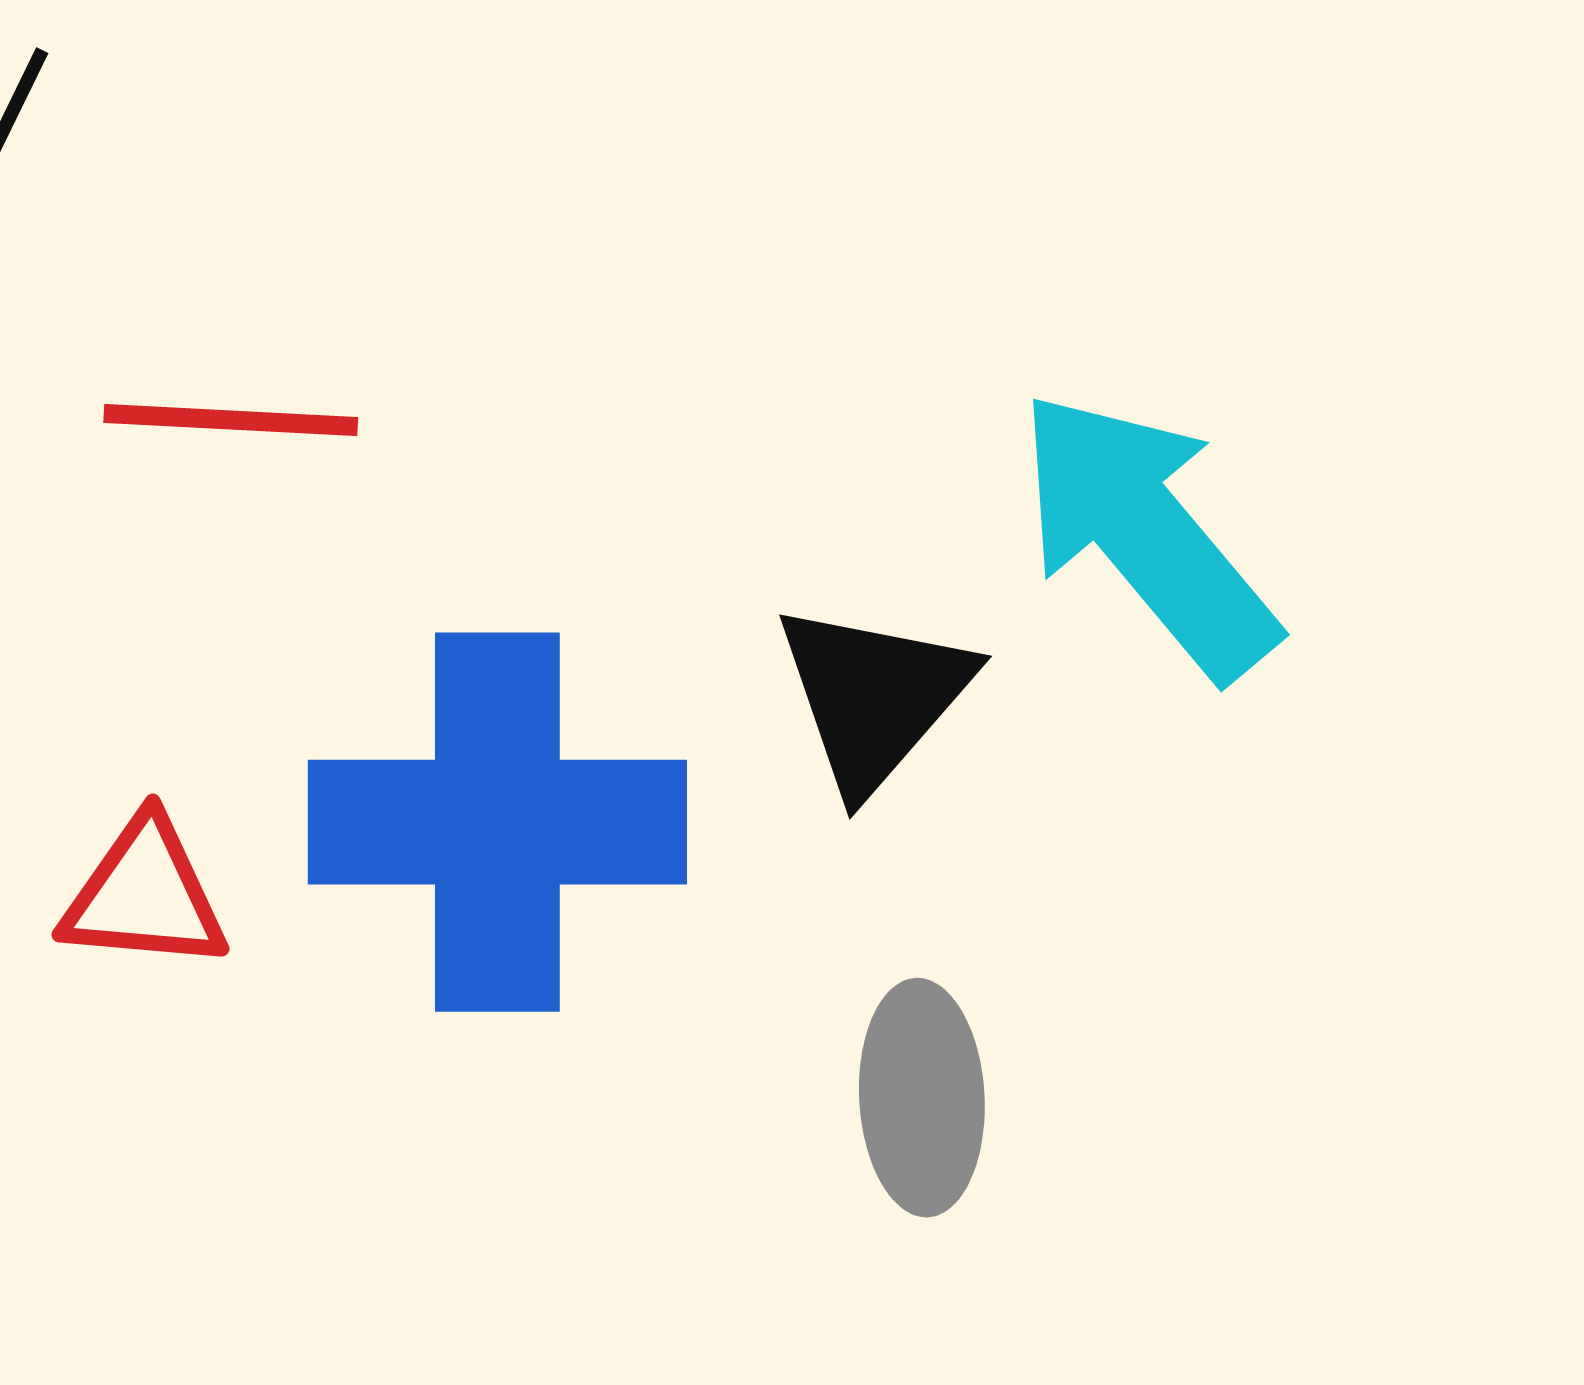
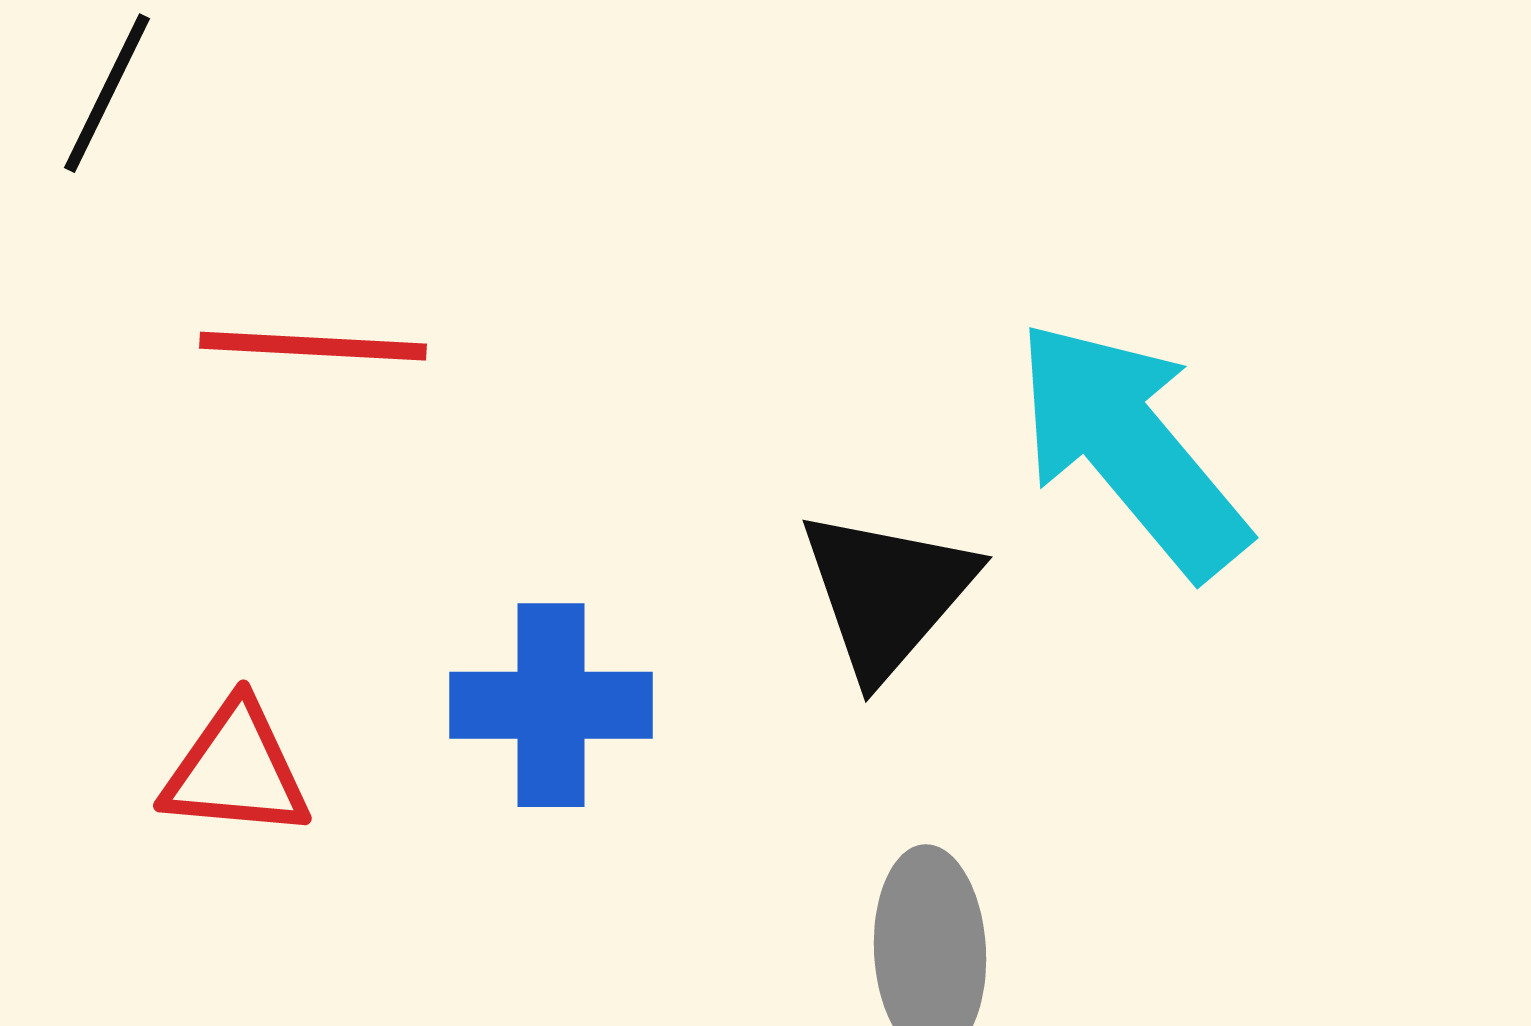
blue cross: (497, 822) -> (551, 705), size x0.6

